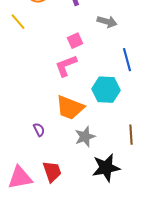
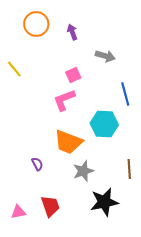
yellow line: (18, 22) -> (14, 69), moved
pink triangle: (20, 178) -> (18, 212), size x0.6

